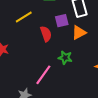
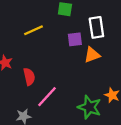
red semicircle: (46, 34) -> (29, 77), moved
green star: (65, 58) -> (89, 107), moved, size x1.5

